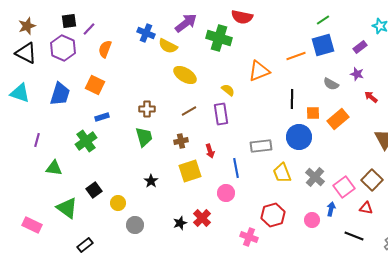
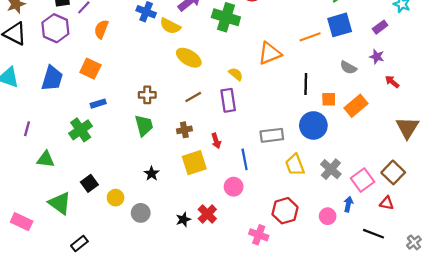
gray circle: (135, 225) -> (141, 213), moved

